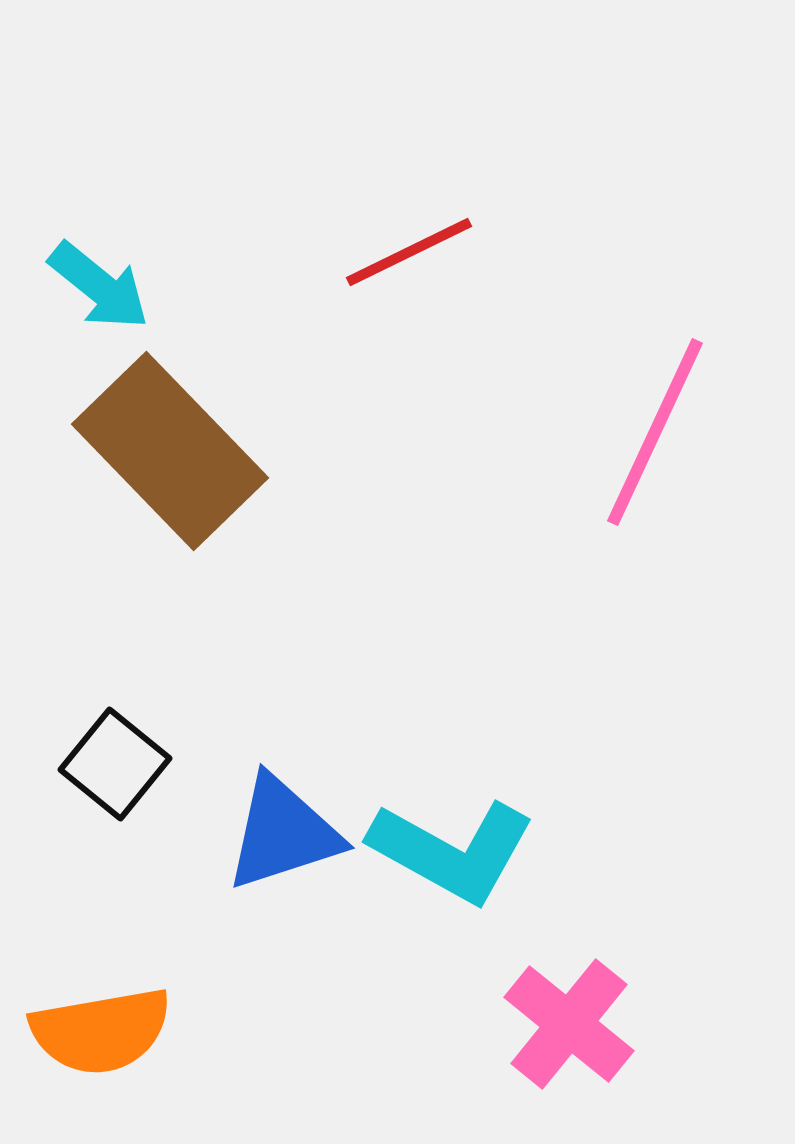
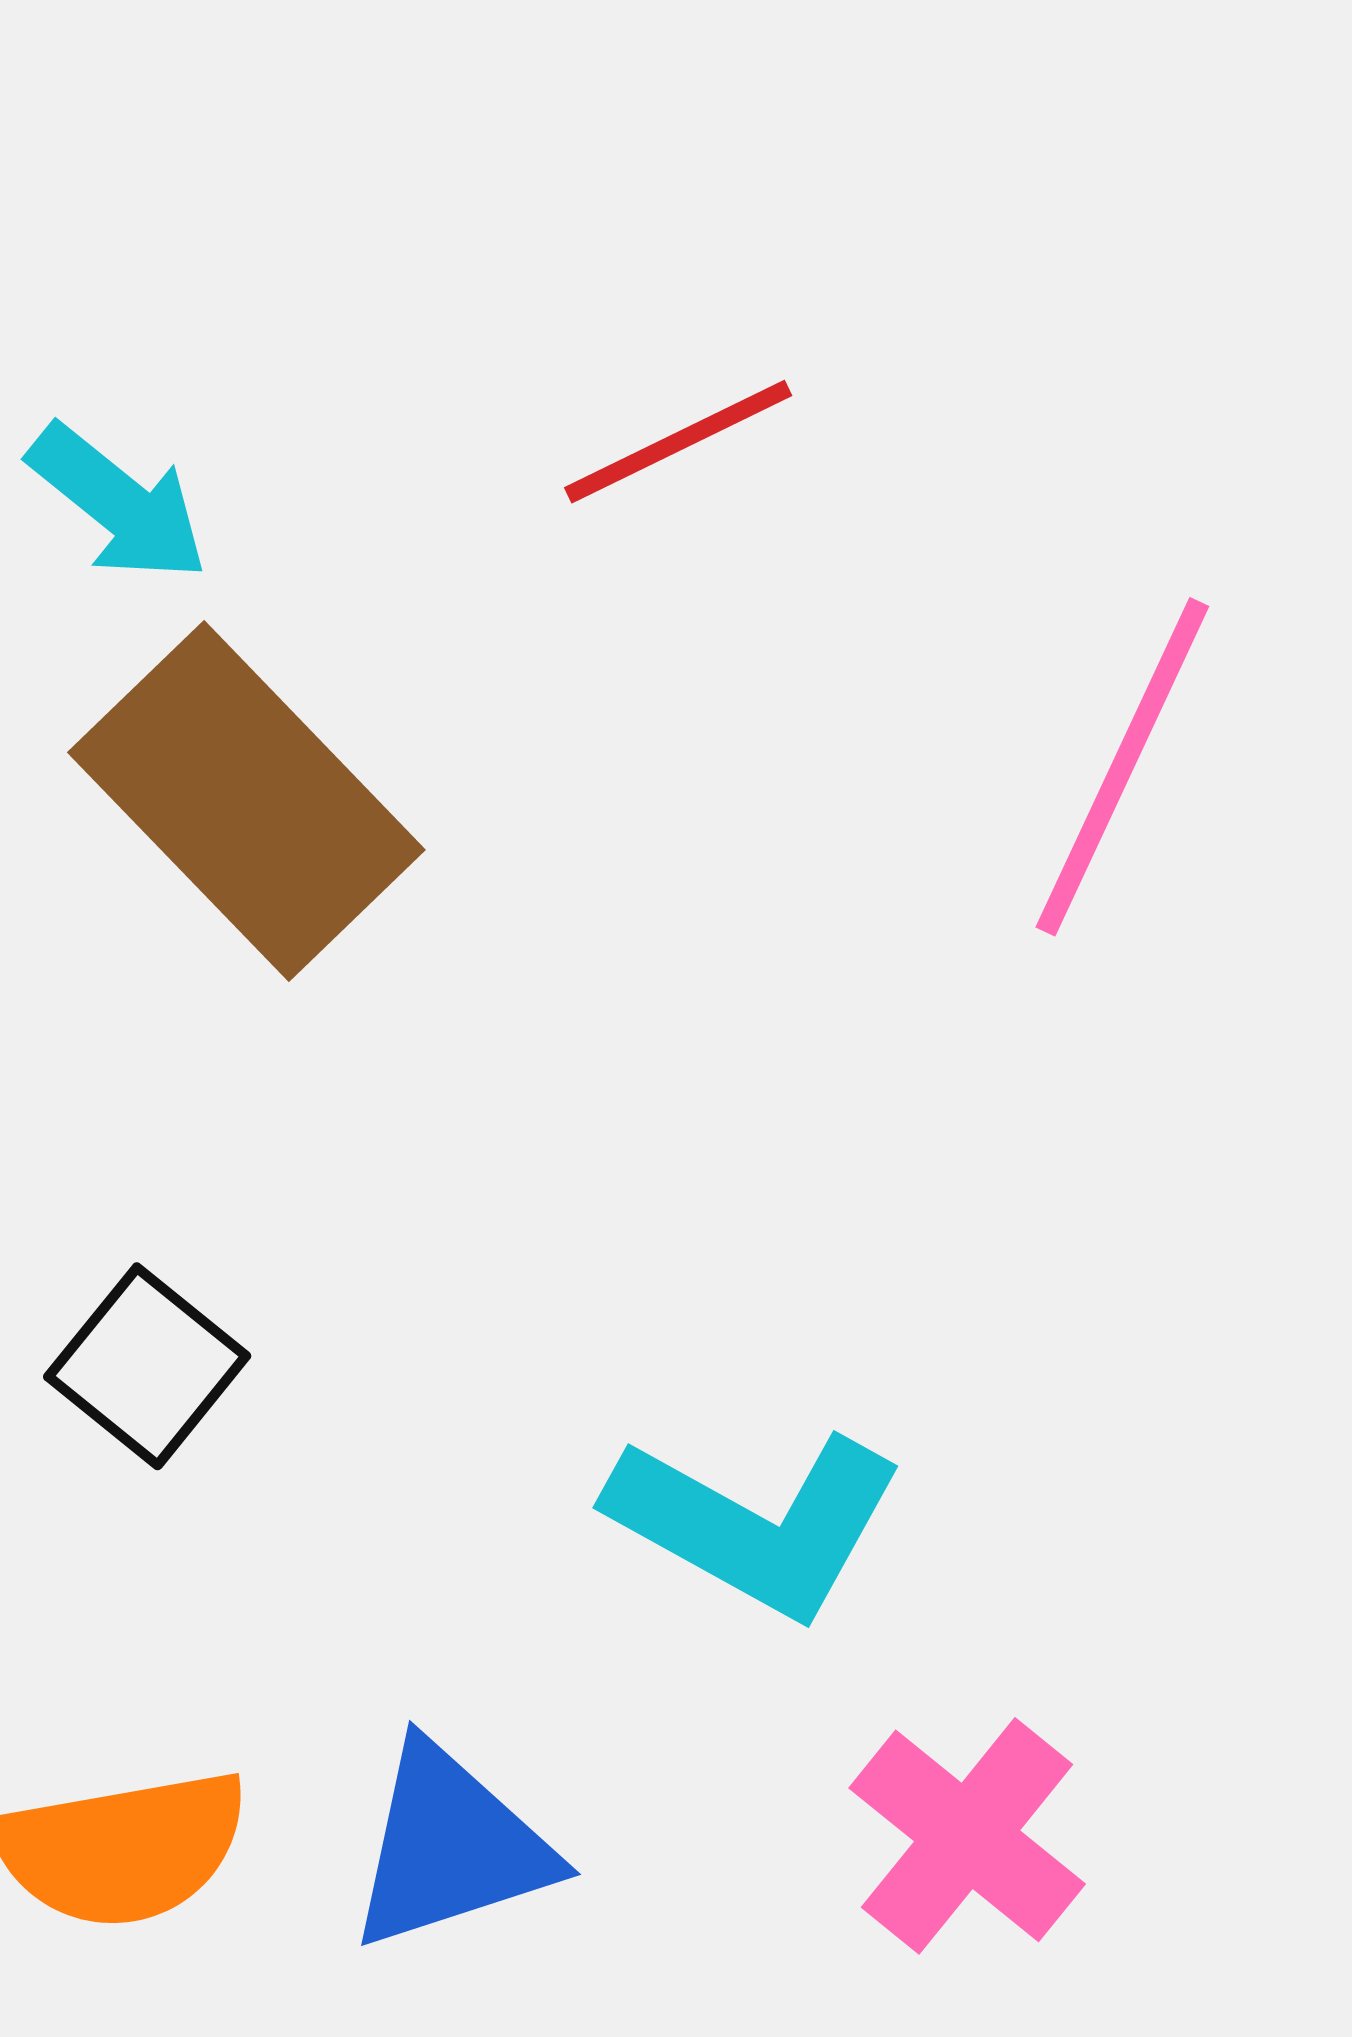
blue triangle: (283, 833) -> (451, 1847), moved

